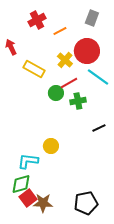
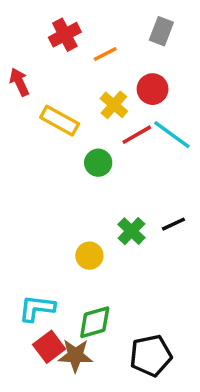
red circle: (87, 51) -> (153, 89), size x0.7
red line: (69, 83) -> (137, 135), moved
green cross: (78, 101) -> (131, 231), moved, turned -35
cyan L-shape: (28, 161) -> (37, 308), moved
green diamond: (21, 184) -> (95, 322), moved

